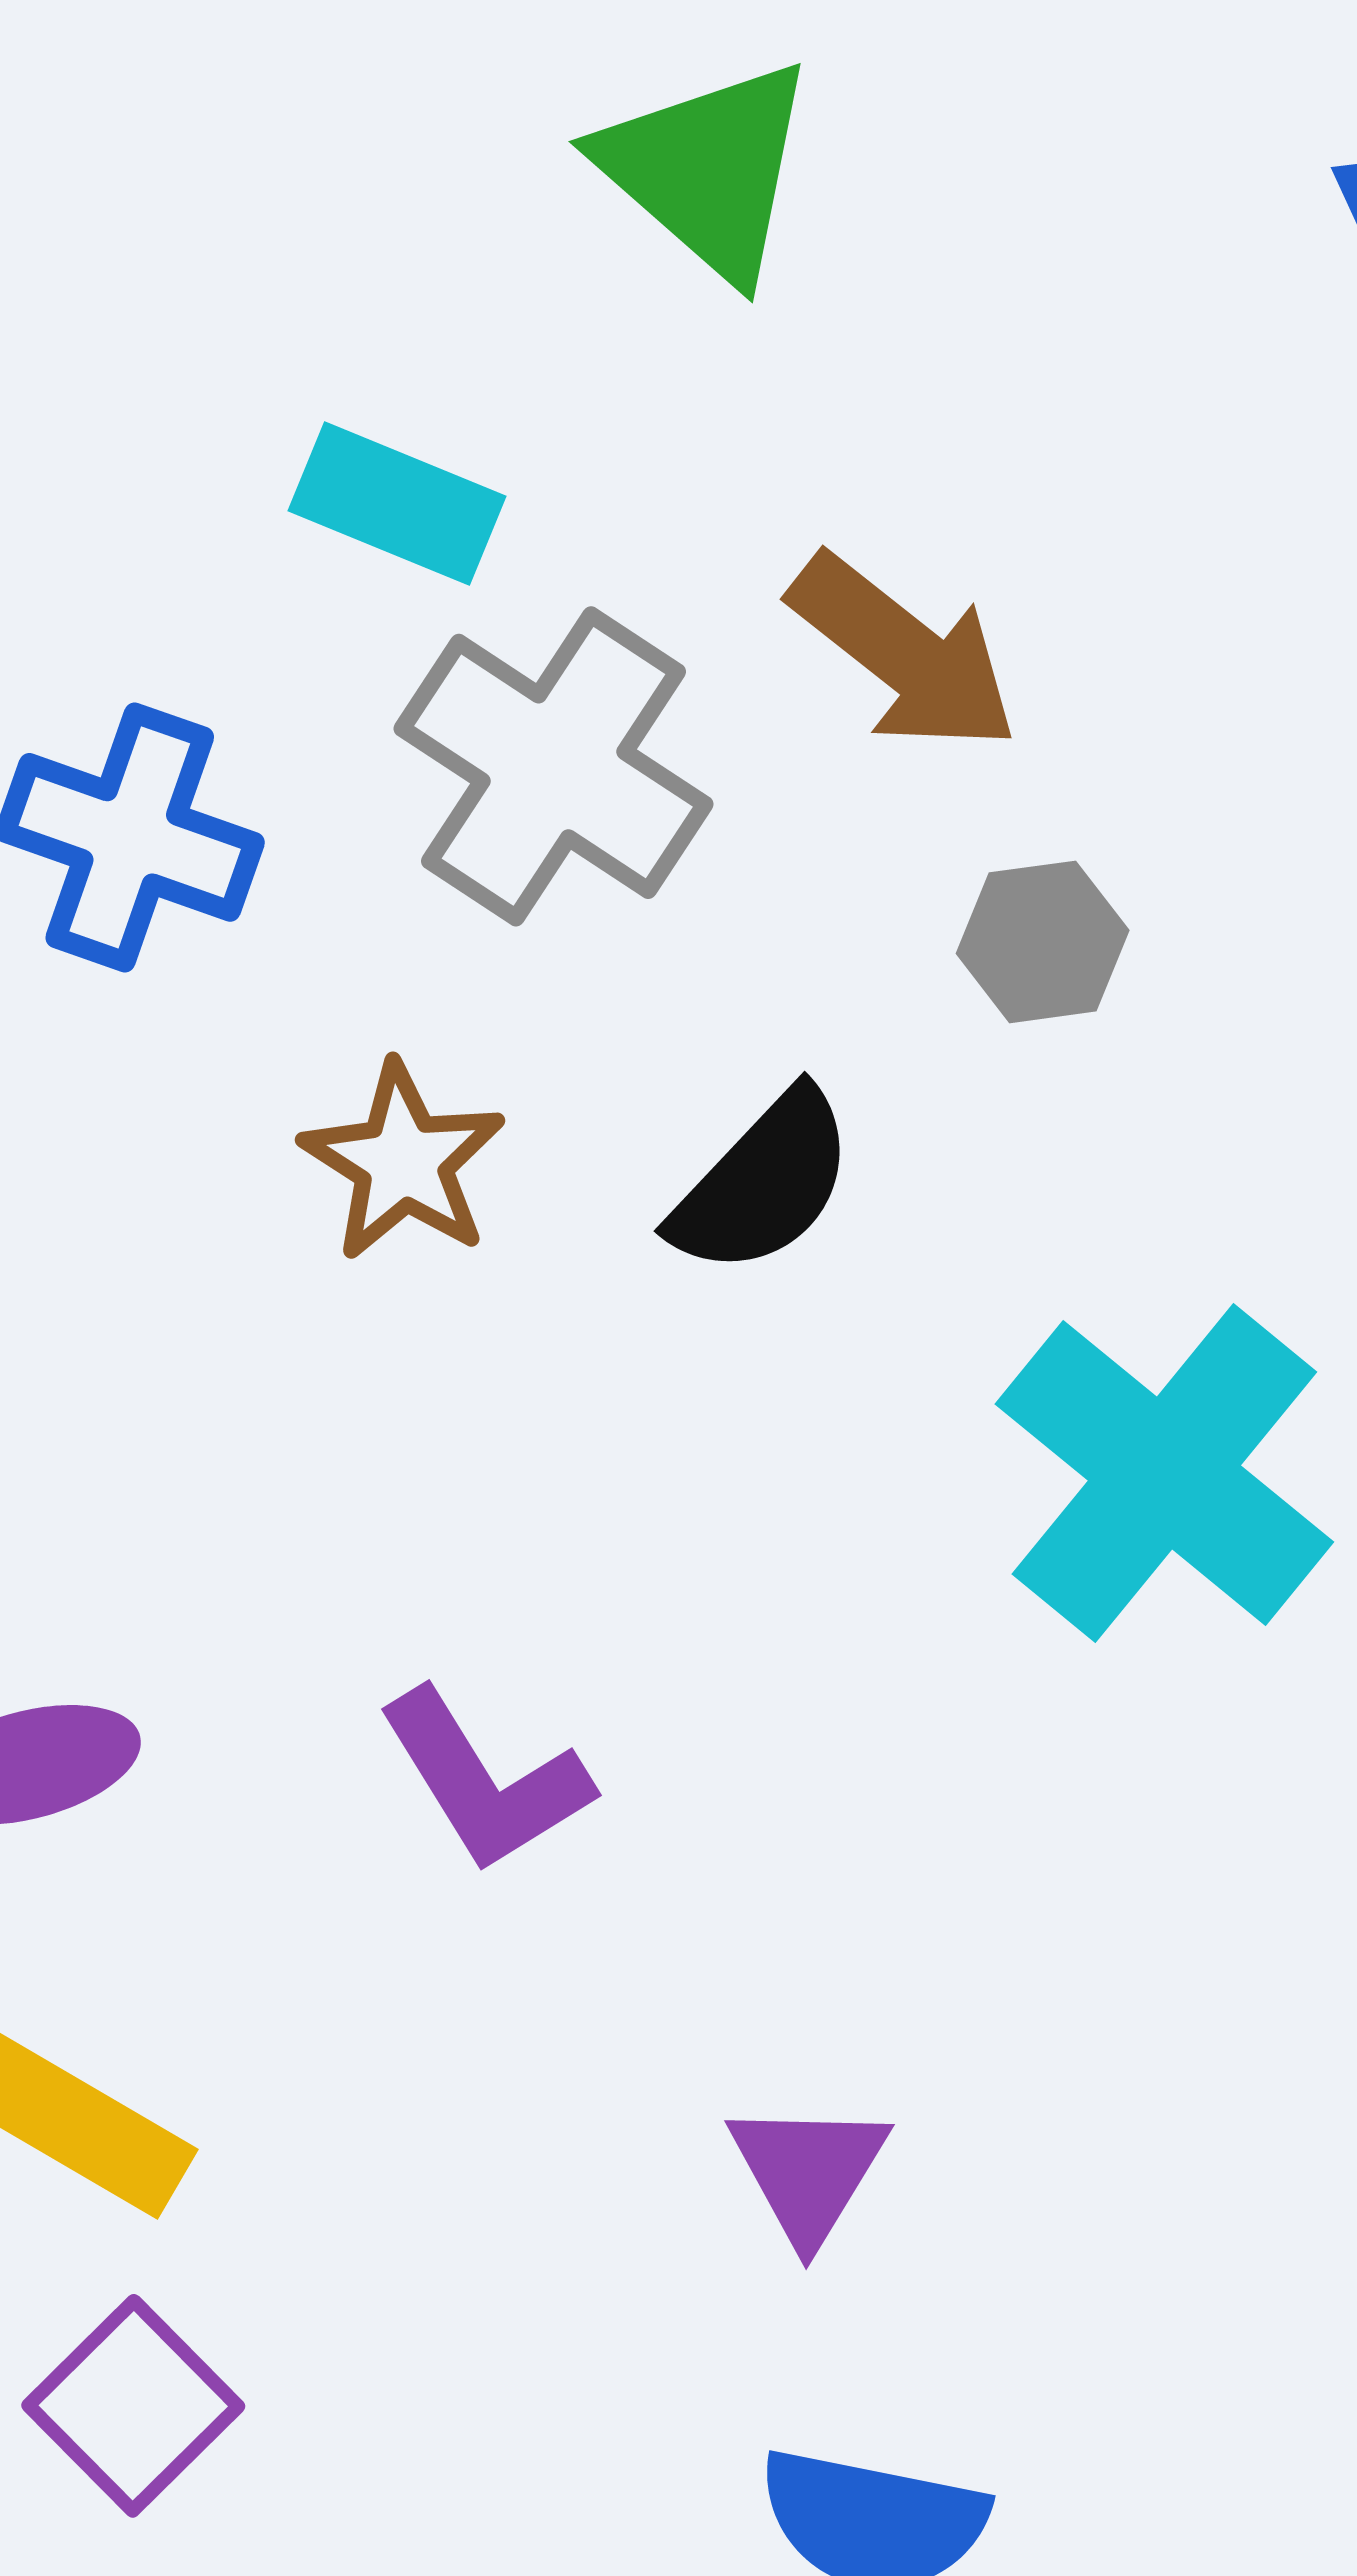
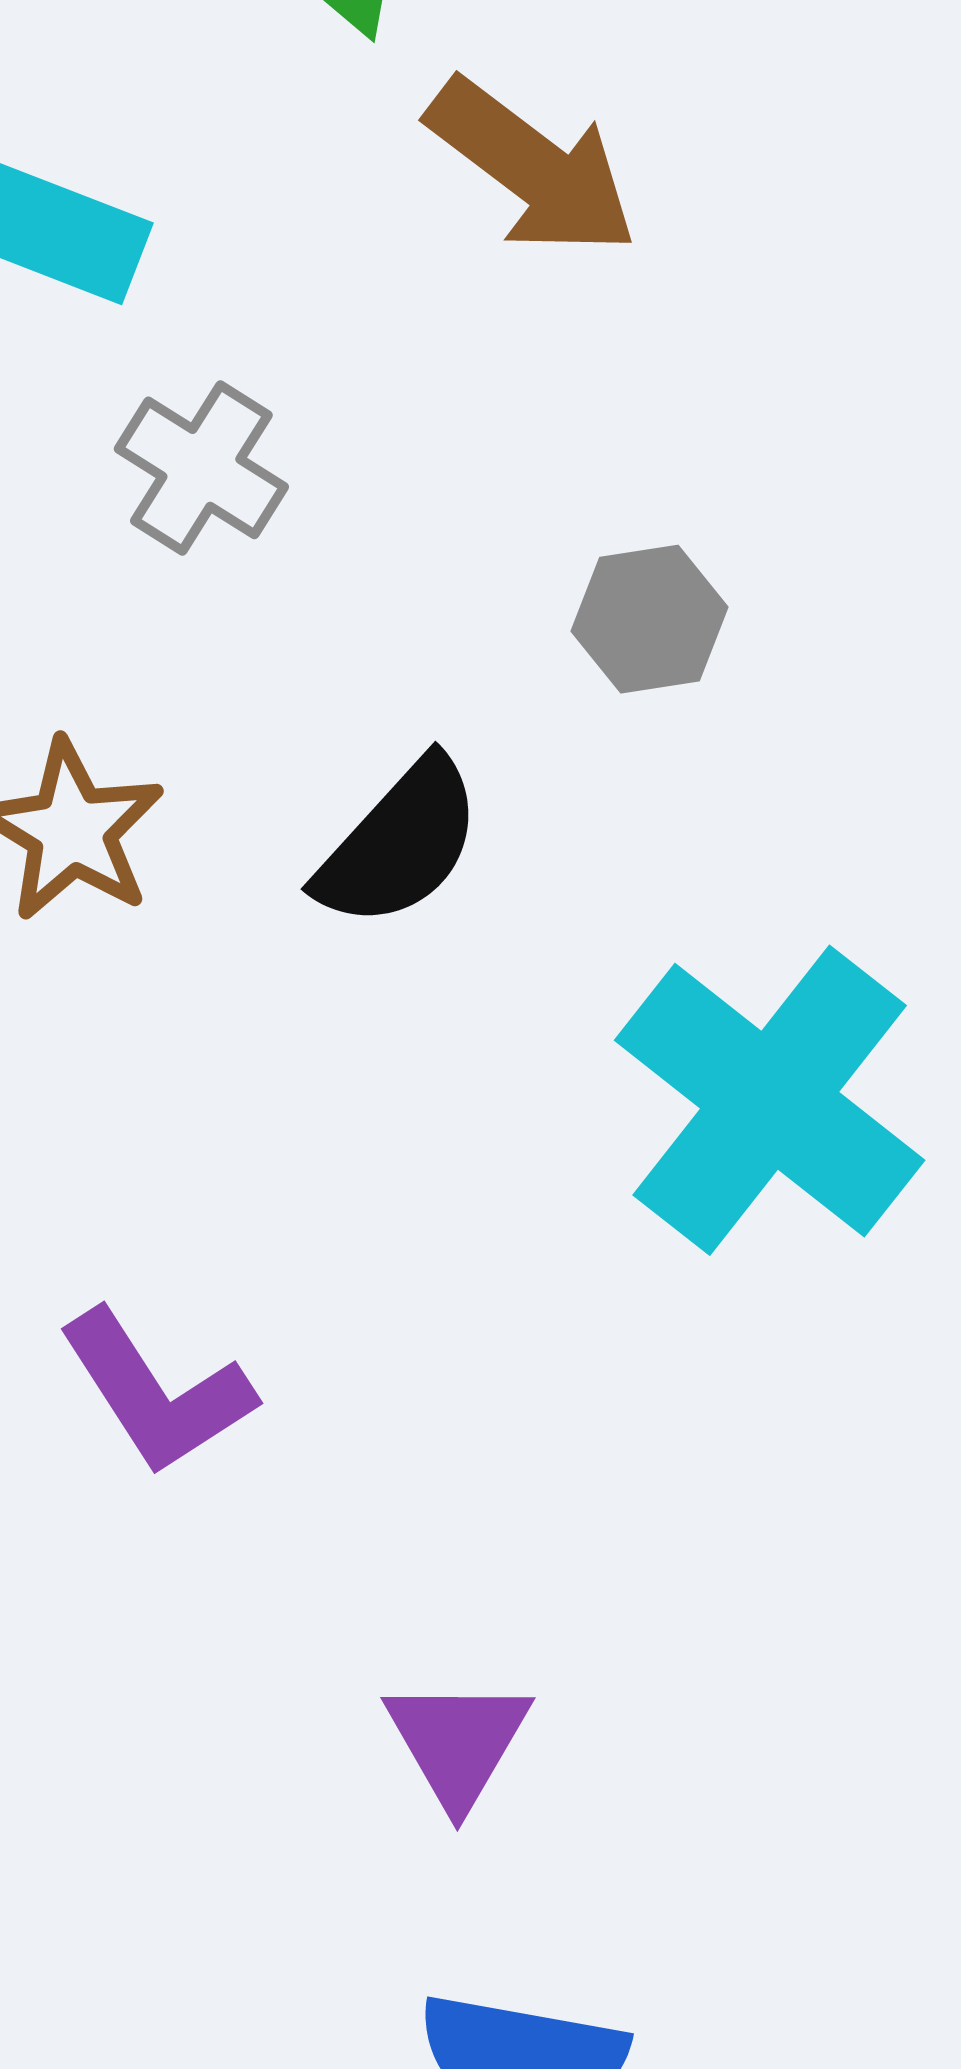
brown arrow: (904, 653) -> (532, 167), moved
gray cross: (553, 766) -> (201, 468), size x0.6

